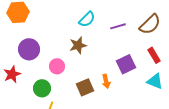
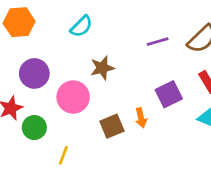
cyan semicircle: (87, 19) -> (81, 26), moved
pink circle: (57, 66) -> (73, 97), size x1.5
green circle: (42, 88) -> (34, 128), moved

